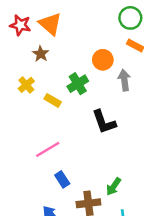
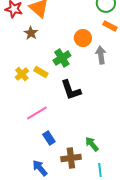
yellow cross: (26, 85) -> (22, 74), moved
black L-shape: (104, 122) -> (71, 90), moved
green arrow: (114, 187) -> (92, 144), turned 105

